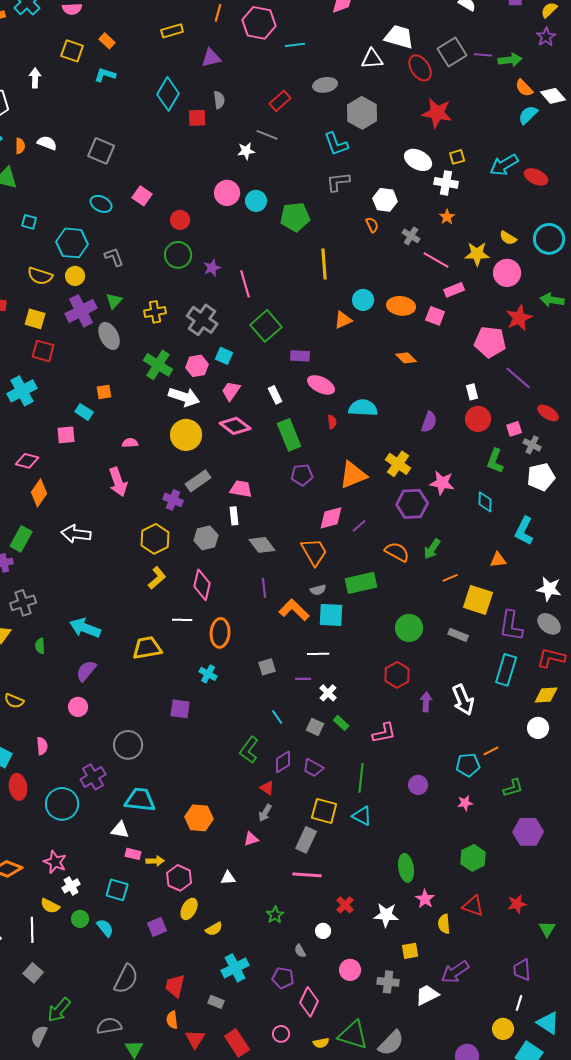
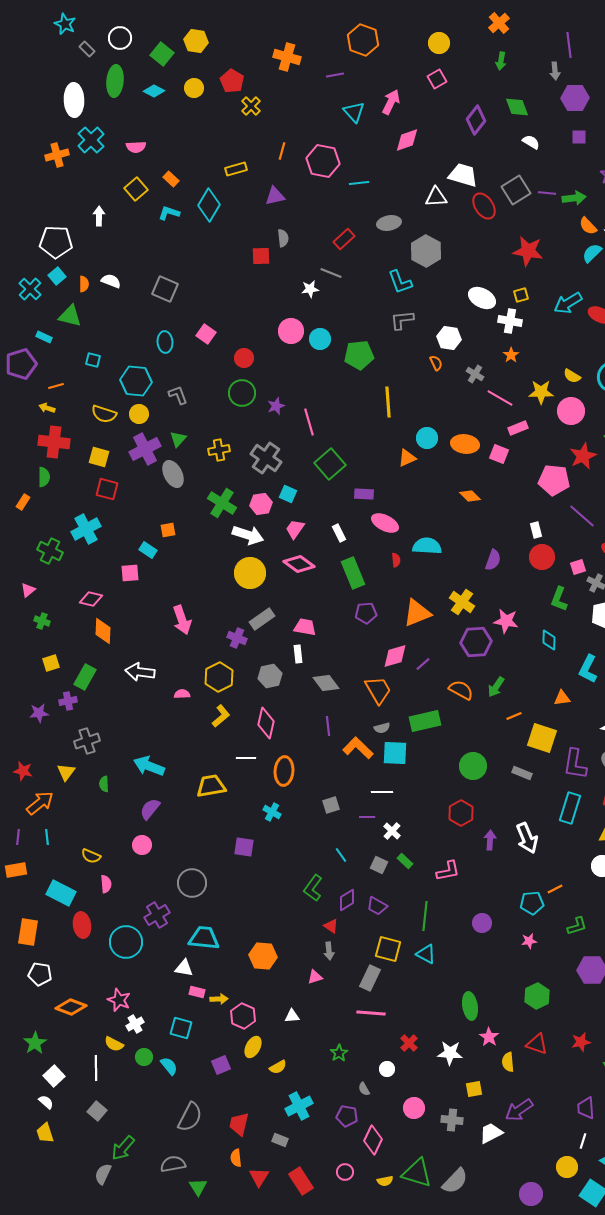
yellow square: (72, 51) -> (136, 189), turned 30
cyan diamond: (168, 94) -> (209, 205), moved
red star: (437, 113) -> (528, 251), moved
cyan ellipse: (101, 204) -> (165, 342), turned 60
pink semicircle: (130, 443) -> (182, 694), moved
orange diamond: (39, 493) -> (103, 631), turned -32
yellow semicircle: (14, 701) -> (91, 856), moved
gray arrow: (265, 813) -> (329, 951), turned -36

